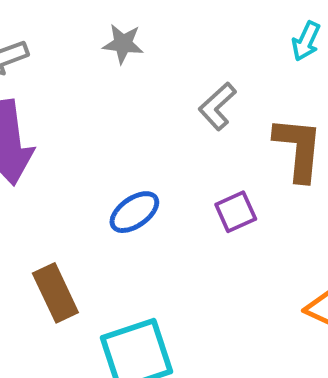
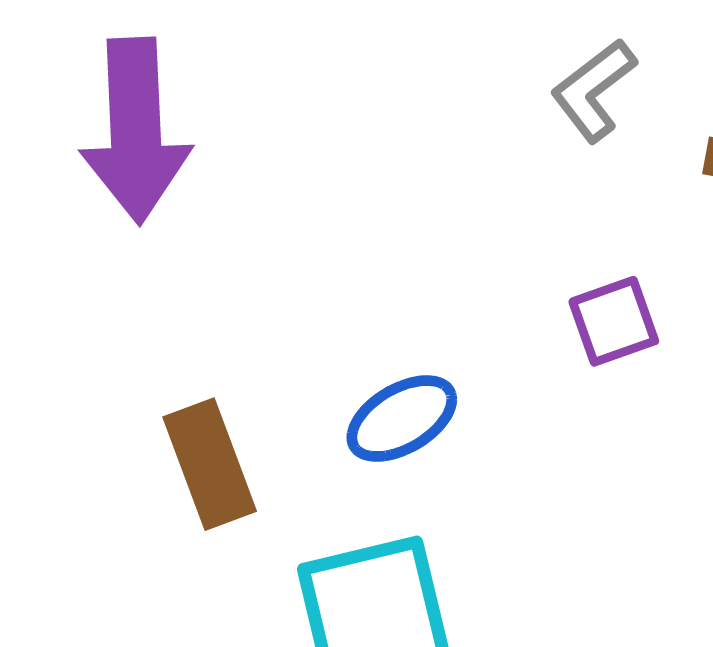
blue ellipse: (134, 212) -> (402, 419), moved

